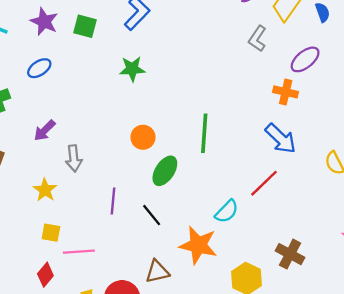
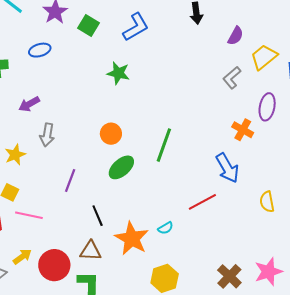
purple ellipse: (305, 59) -> (267, 107), turned -56
cyan semicircle: (227, 211) -> (165, 228), moved, size x0.7
black line: (152, 215) -> (98, 216), moved
brown cross: (290, 254) -> (229, 276), moved

